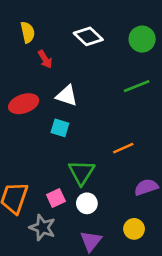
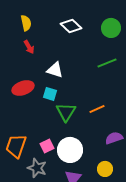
red arrow: (45, 59) -> (29, 47), moved
red ellipse: (24, 104) -> (23, 88), moved
green triangle: (81, 172) -> (66, 112), moved
white circle: (87, 203) -> (70, 150), size x1.6

